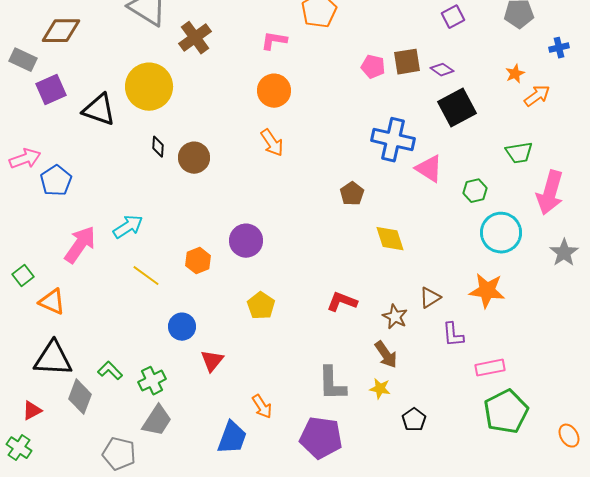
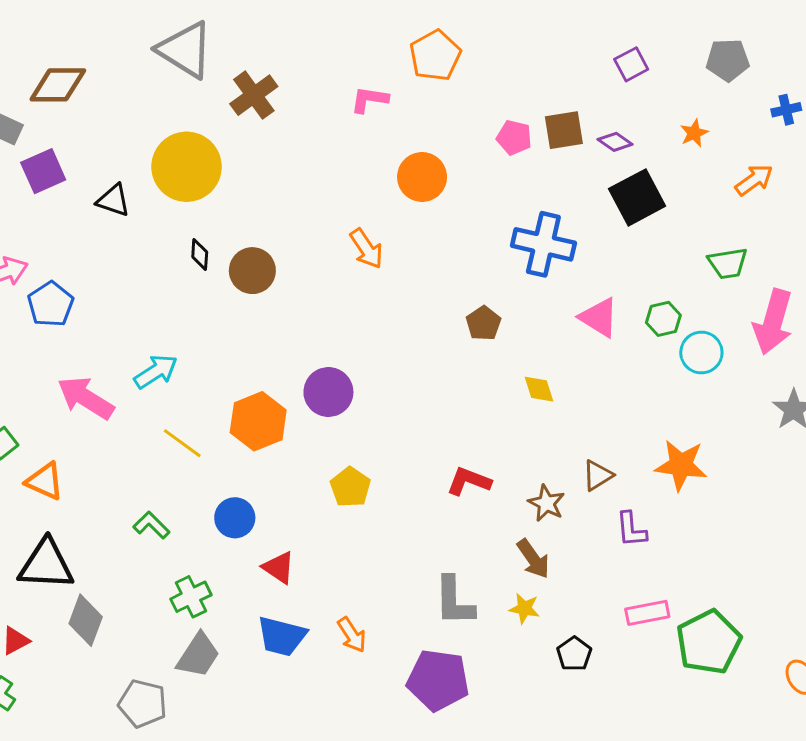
orange star: (515, 74) -> (694, 133), moved
orange circle: (274, 91) -> (422, 177), moved
black triangle: (99, 110) -> (113, 200), size x0.7
pink triangle: (429, 169) -> (599, 317), moved
cyan circle: (501, 233) -> (701, 353), moved, size x0.7
yellow diamond: (390, 239) -> (539, 389), size x0.7
pink arrow: (80, 245) -> (86, 398), turned -93
orange hexagon: (198, 261) -> (258, 421), size x1.5
red triangle: (212, 361) -> (279, 568), turned -35
pink rectangle: (490, 368) -> (647, 613), moved
green L-shape: (110, 371) -> (151, 525), moved
blue trapezoid: (232, 438) -> (282, 636), moved, turned 84

